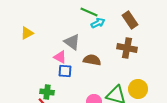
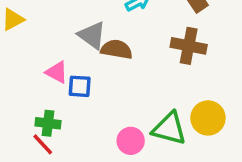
pink triangle: (60, 57) -> (57, 72), moved
brown semicircle: (92, 60) -> (117, 49), moved

